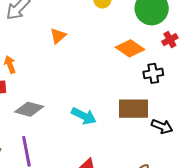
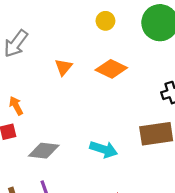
orange diamond: (130, 48) -> (111, 69), moved

